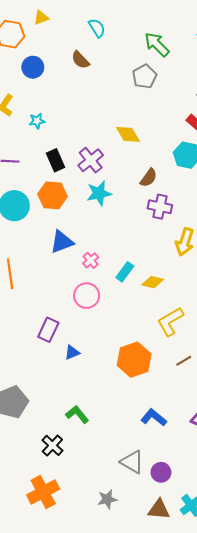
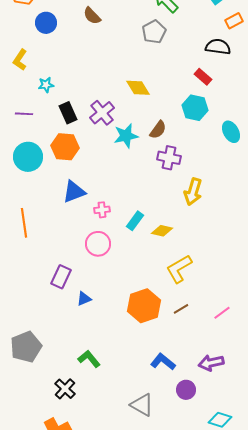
cyan star: (37, 121) -> (46, 85), moved
cyan star: (99, 193) -> (126, 136), moved
pink cross: (91, 260) -> (102, 210), turned 35
brown line: (184, 361) -> (181, 309), moved
purple circle: (161, 472) -> (186, 390), moved

